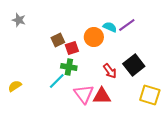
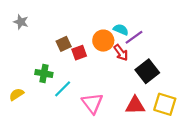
purple line: (127, 25) -> (134, 37), moved
green cross: (69, 67) -> (44, 73), moved
red arrow: (110, 71) -> (121, 53), moved
red triangle: (102, 96) -> (135, 105), moved

